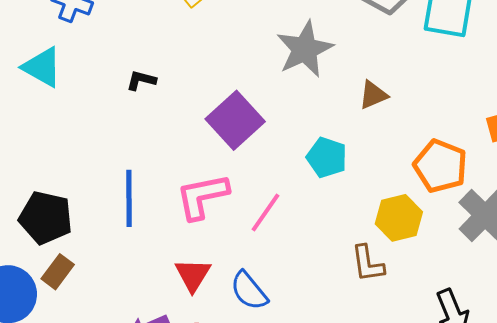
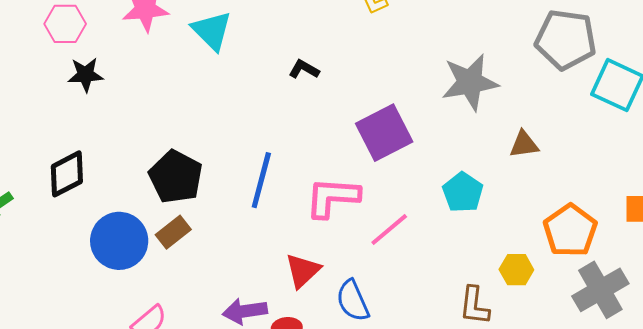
yellow hexagon: (399, 218) -> (516, 270), size x0.7

